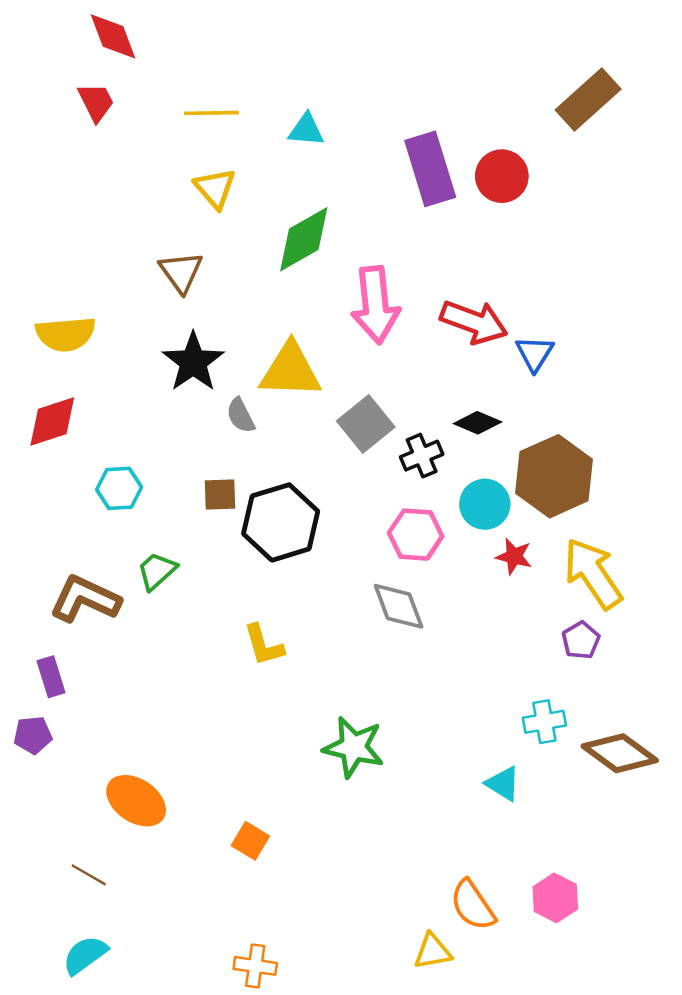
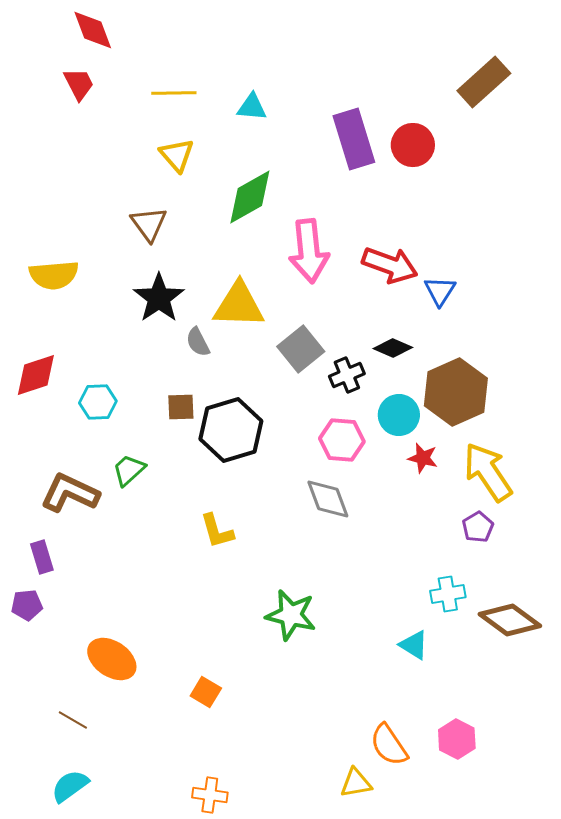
red diamond: (52, 422) -> (36, 375), moved

